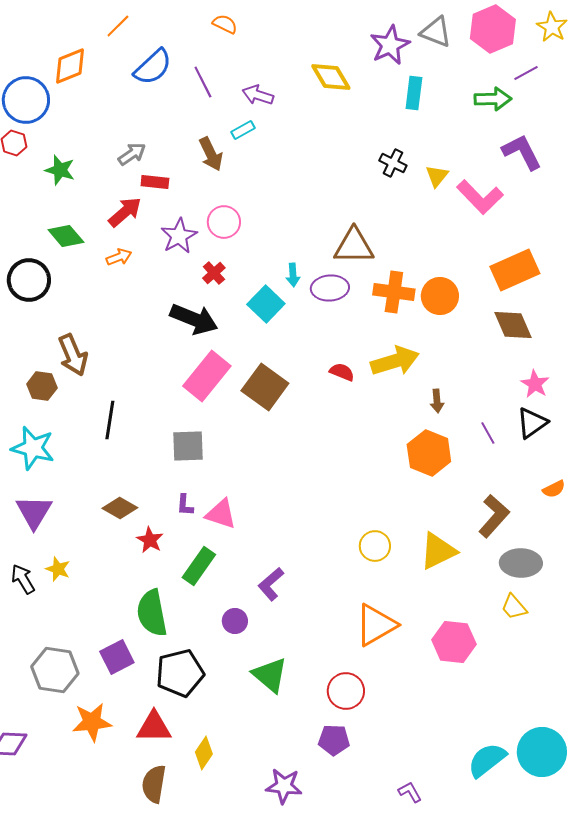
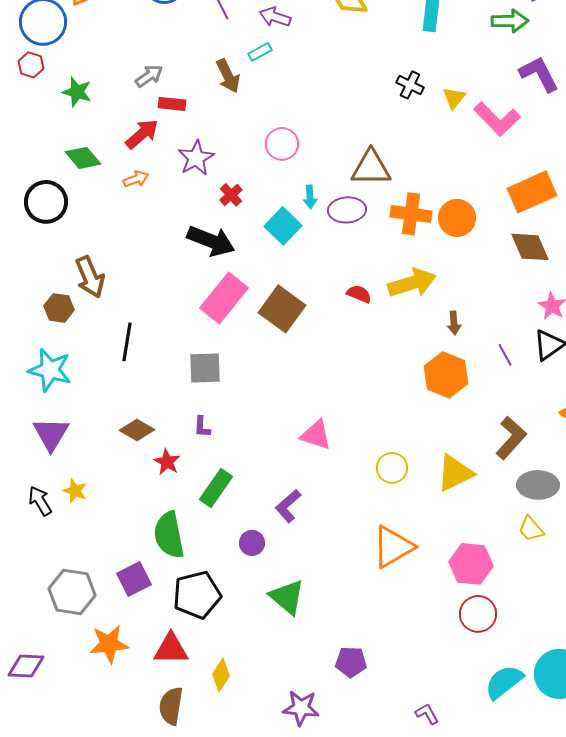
pink circle: (224, 222) -> (282, 144), moved
pink triangle: (221, 514) -> (316, 435), moved
red circle: (346, 691) -> (478, 614), moved

